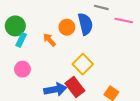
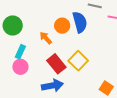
cyan rectangle: (21, 40) -> (20, 52), moved
red rectangle: (75, 87) -> (56, 64), moved

